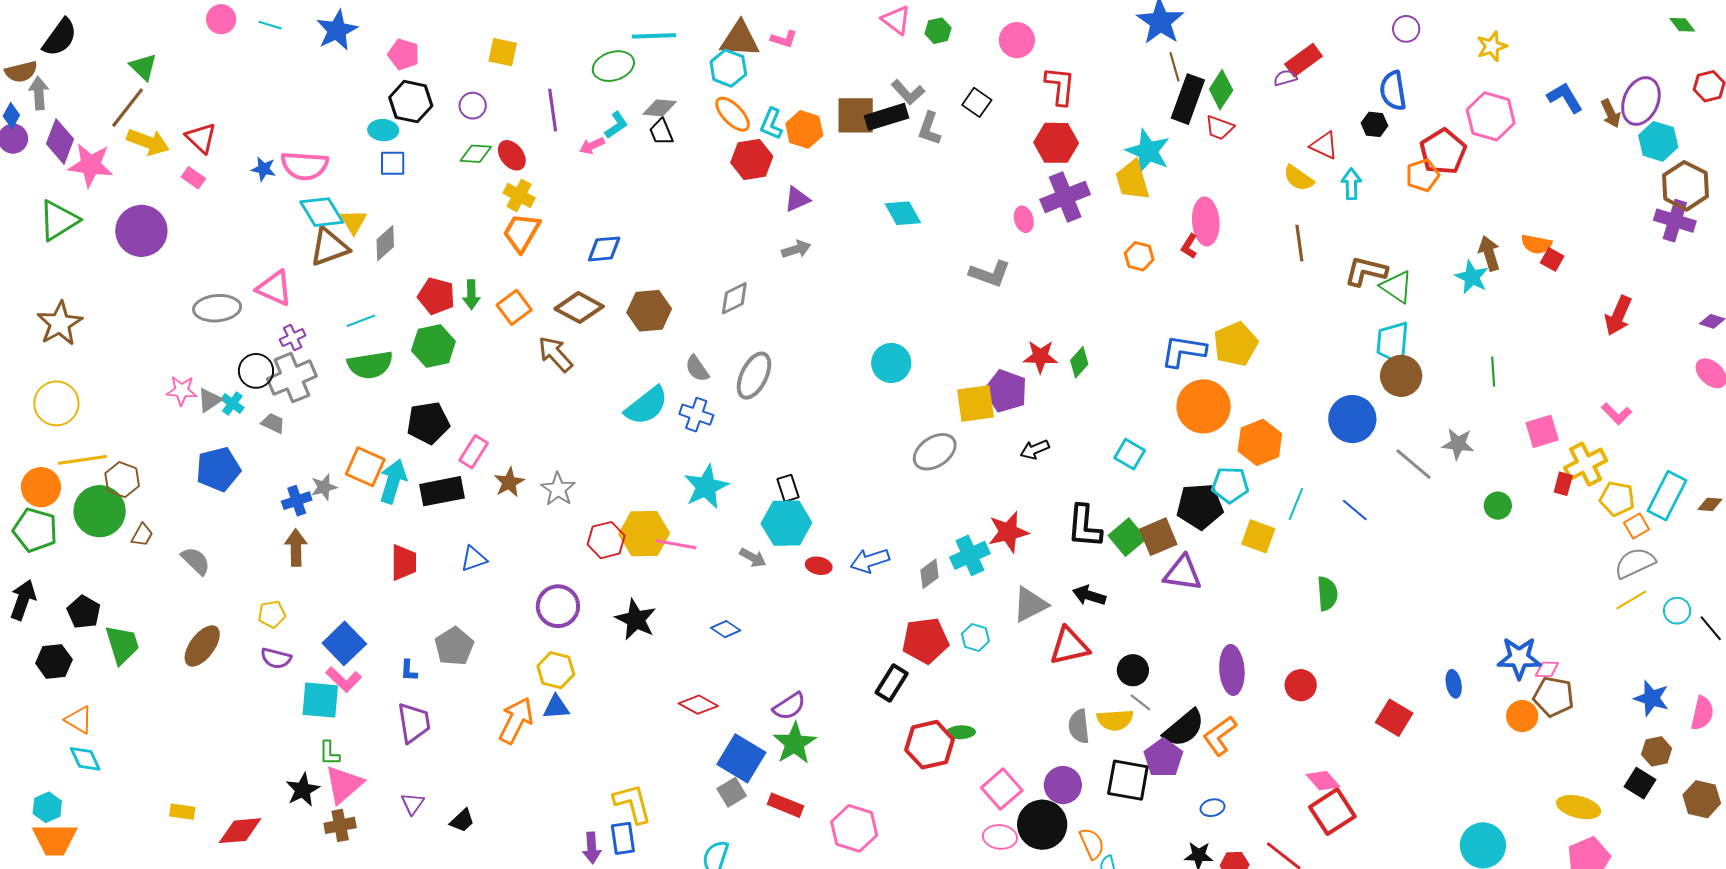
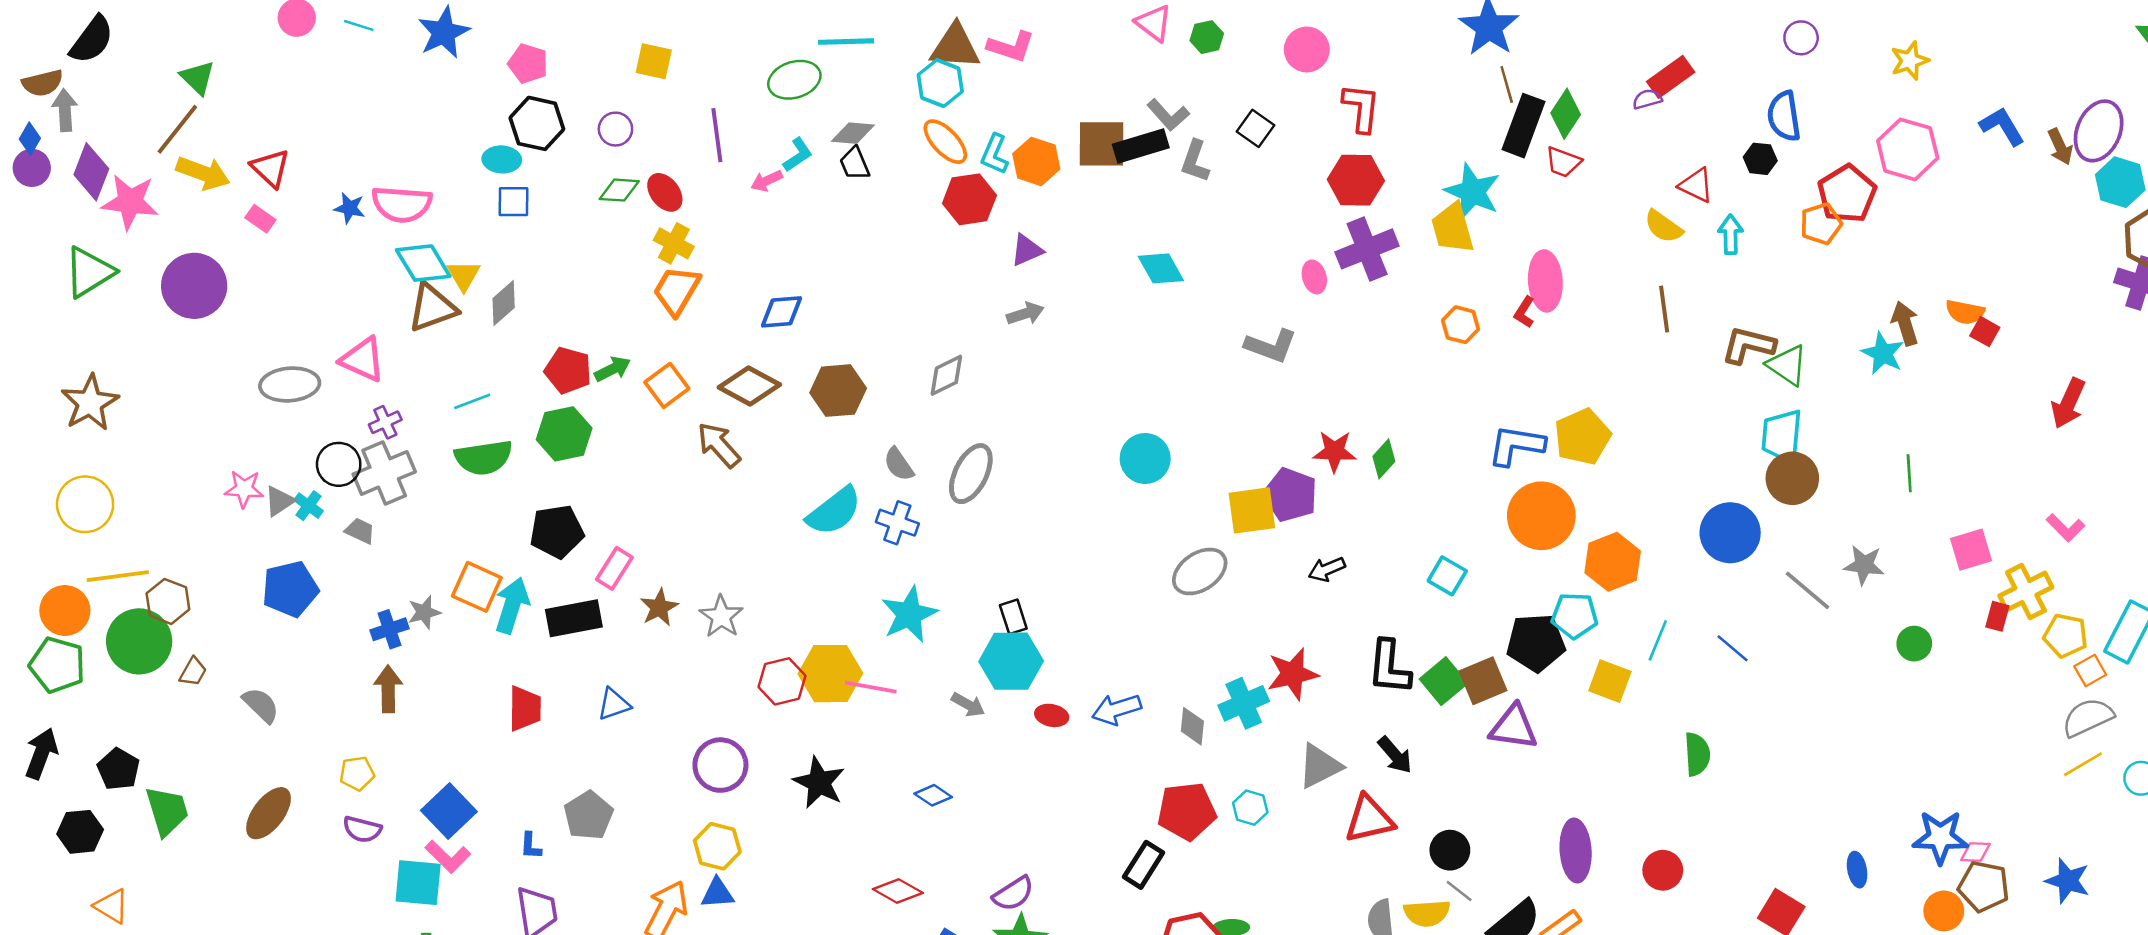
pink L-shape: (784, 39) -> (1011, 47), size x1.4
green arrow: (471, 295) -> (613, 369), turned -116
gray diamond: (930, 574) -> (1192, 726), turned -48
black arrow: (1089, 595) -> (1395, 755), turned -148
blue star: (1651, 698) -> (2068, 881), moved

